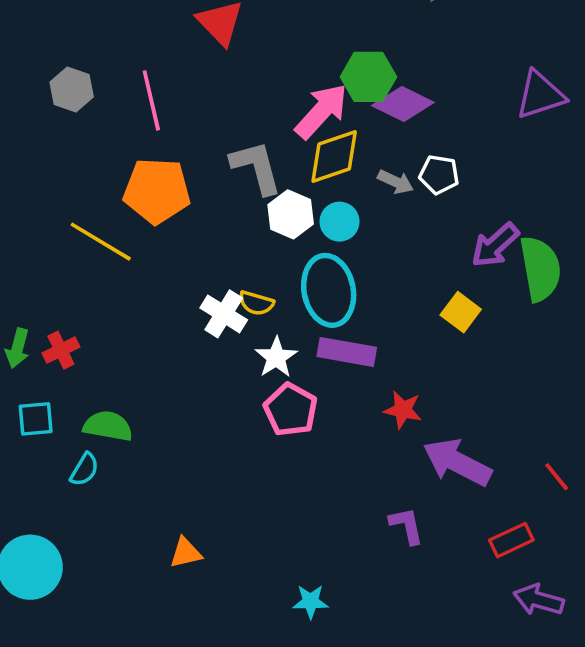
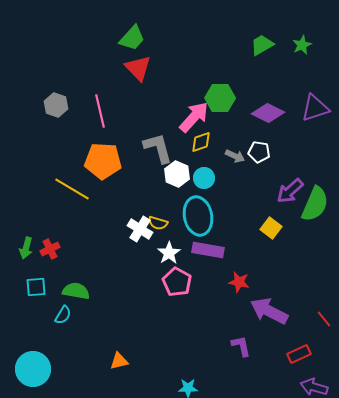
purple diamond: (403, 104) -> (268, 113), moved
yellow diamond: (334, 156) -> (201, 142), size x0.7
green semicircle: (540, 269) -> (315, 204), turned 33

